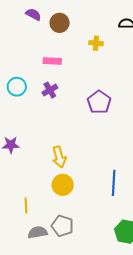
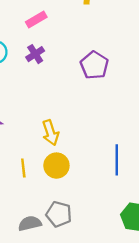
pink rectangle: (52, 61) -> (36, 19), turned -30
yellow line: (26, 206) -> (23, 168), moved

